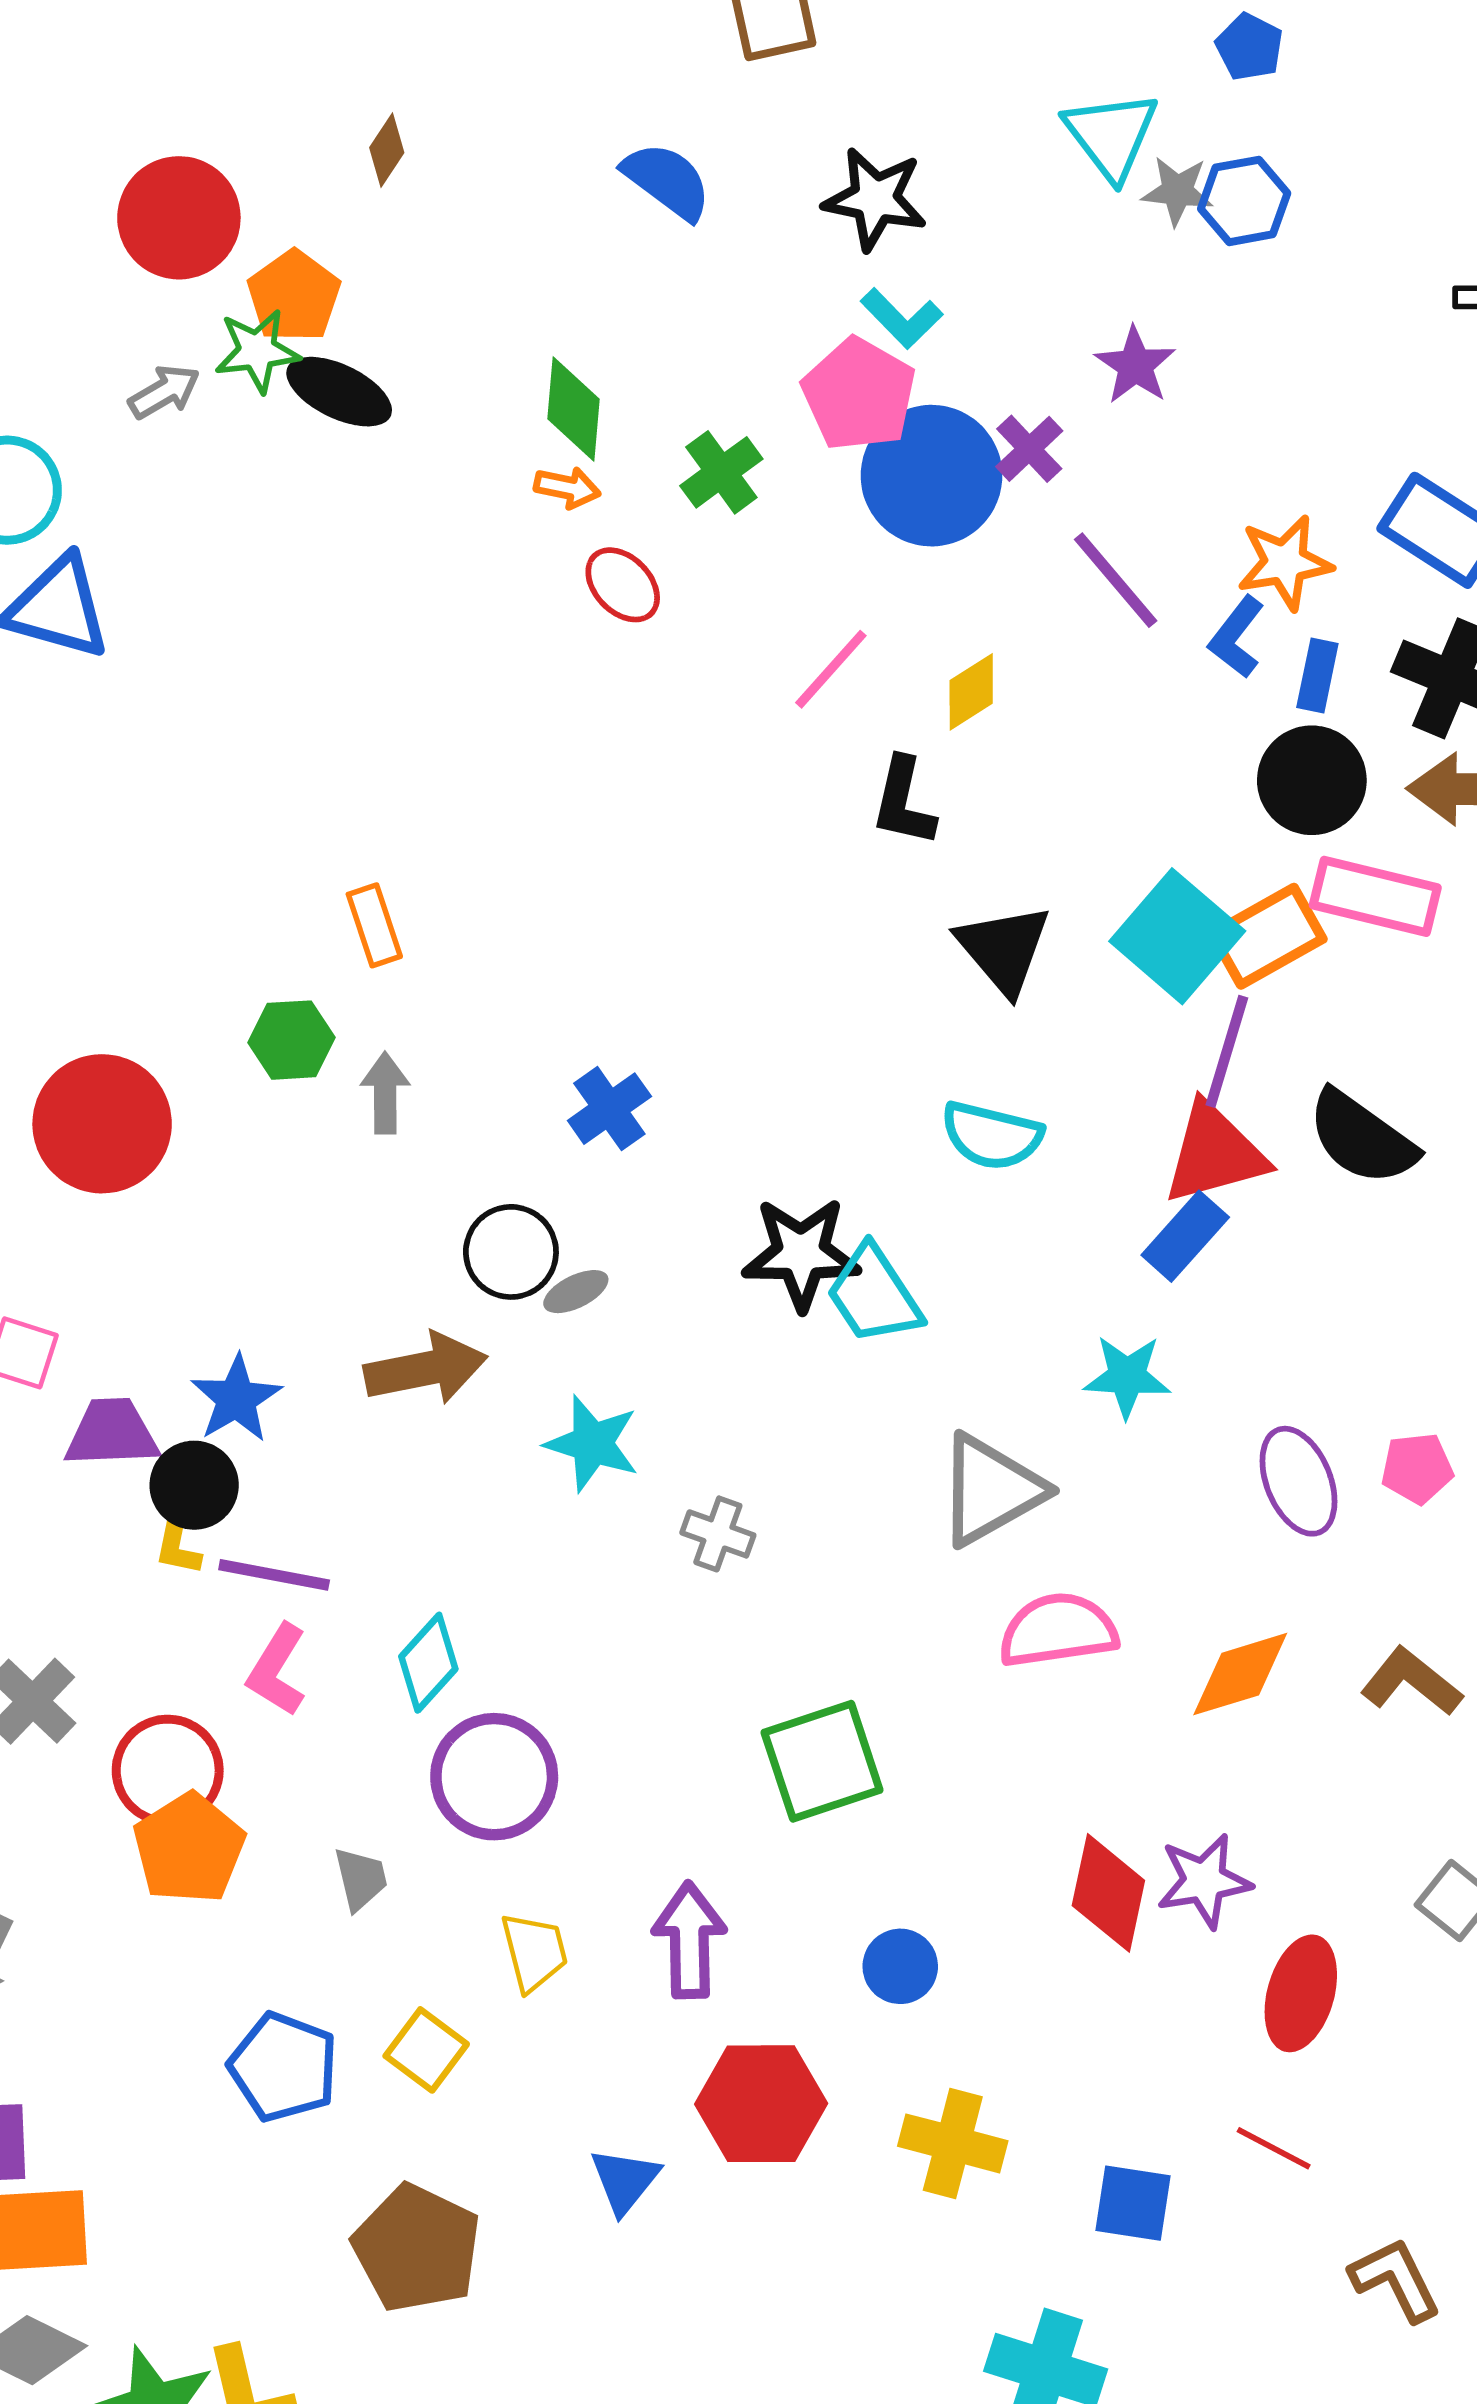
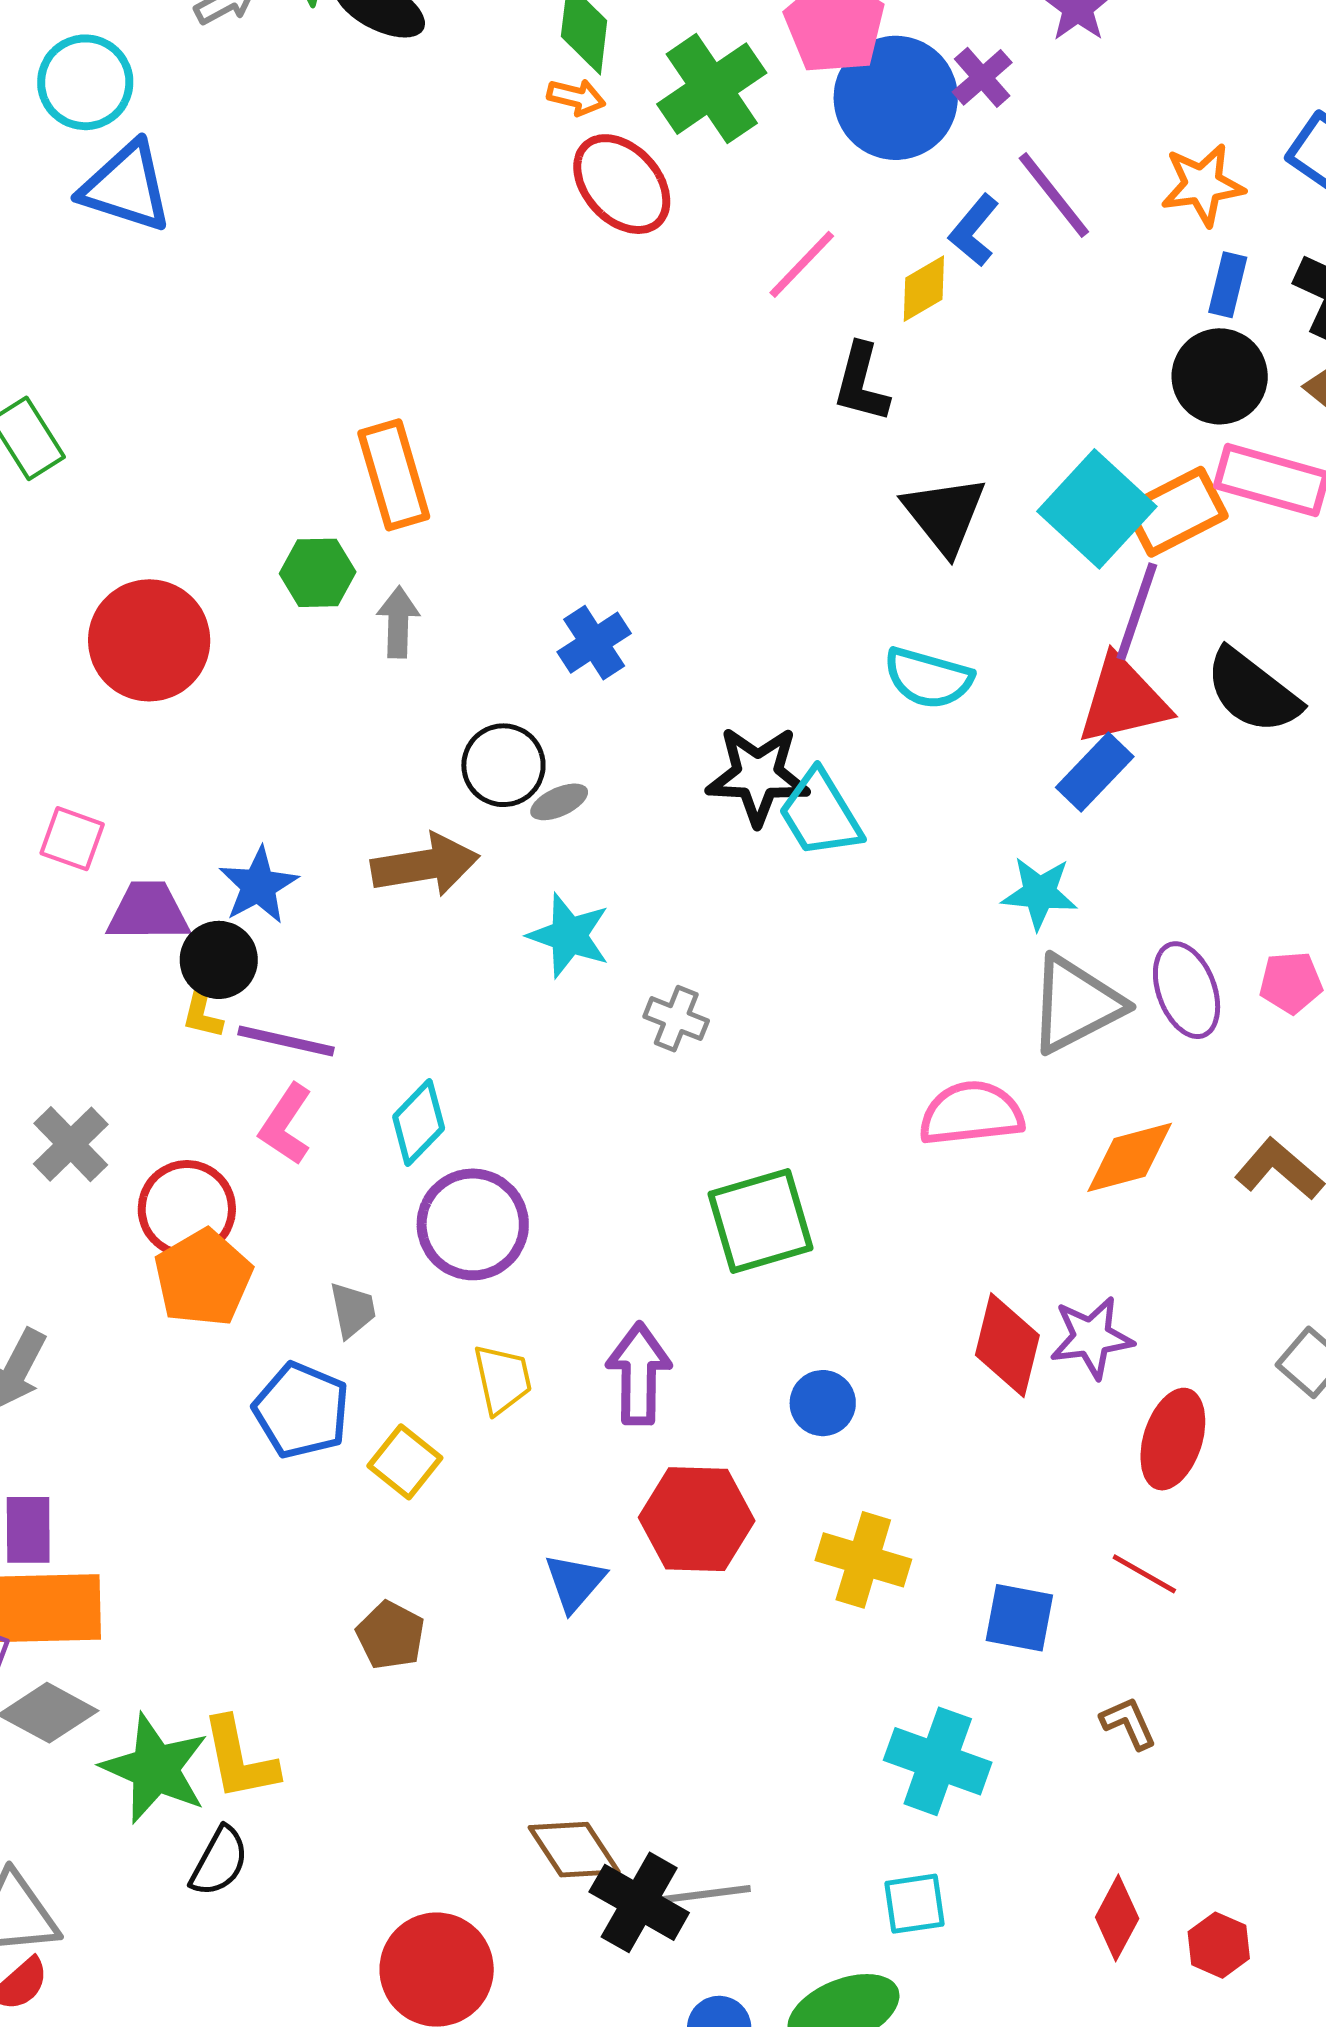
green cross: (721, 472) -> (712, 89), size x1.5
red ellipse: (623, 585) -> (622, 184), size x1.5
blue L-shape: (1237, 637) -> (974, 230), moved
orange rectangle: (374, 925) -> (394, 475), size x1.5
gray triangle: (990, 1490) -> (1076, 1004), moved
blue pentagon: (283, 2067) -> (301, 1410), moved
brown pentagon: (417, 2248) -> (391, 1635), size x0.6
brown L-shape: (1395, 2280) -> (1128, 1723), moved, size x0.7

